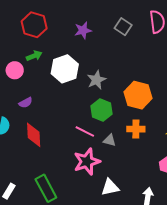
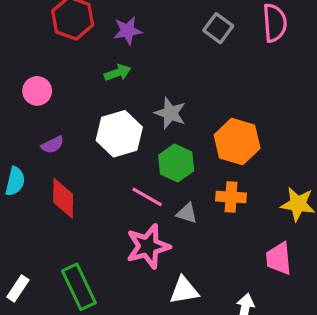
purple star: (83, 30) -> (128, 31), moved
green arrow: (34, 56) -> (118, 73), moved
white hexagon: (65, 69) -> (119, 134), moved
gray star: (96, 80) -> (170, 113), turned -30

